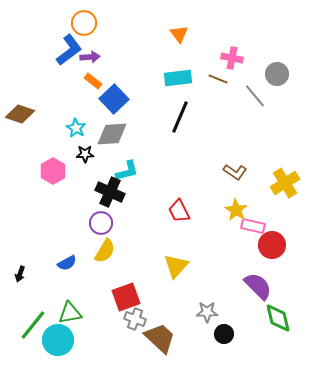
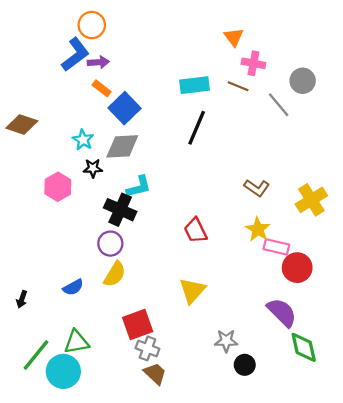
orange triangle: (179, 34) -> (234, 37), moved
brown trapezoid: (160, 338) -> (155, 374), moved, size x0.7

